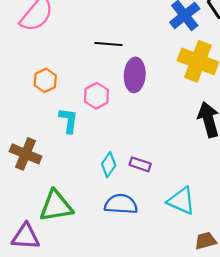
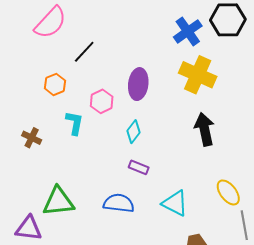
black line: (108, 44) -> (84, 52), moved, turned -55
brown cross: (26, 154) -> (32, 138), moved, size x0.7
cyan diamond: (109, 165) -> (133, 132), moved

